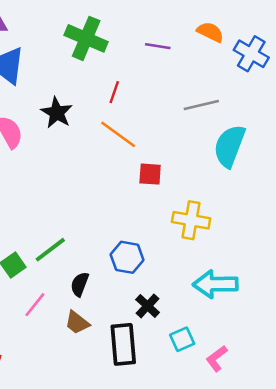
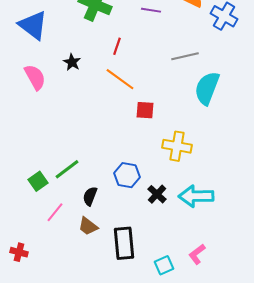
black star: (57, 113) -> (72, 62), size x0.7
black cross: (148, 306) -> (157, 194), moved
cyan square: (182, 339) -> (164, 265), moved

